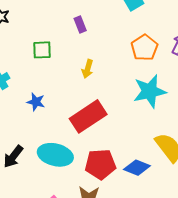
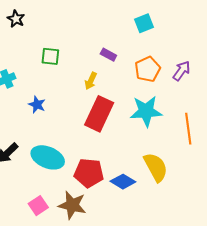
purple rectangle: (80, 24) -> (108, 55), moved, turned -49
red rectangle: (88, 116) -> (99, 114), moved, turned -40

